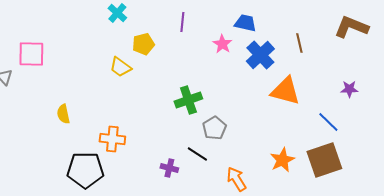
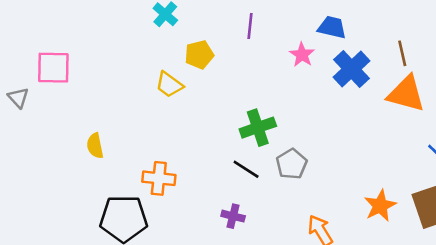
orange triangle: (285, 91) -> (406, 94), moved
black line: (197, 154) -> (246, 169), moved

